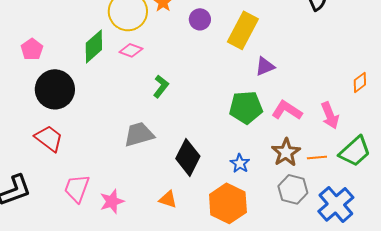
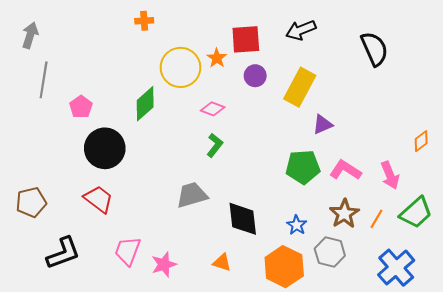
pink diamond: (131, 50) -> (213, 109), moved
black diamond: (188, 157) -> (243, 219), turned -33
orange line: (317, 157) -> (376, 219), turned -54
gray hexagon: (293, 189) -> (330, 252), moved

